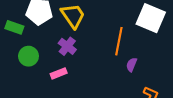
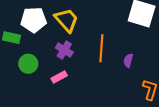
orange line: (119, 41) -> (101, 48), moved

